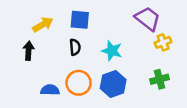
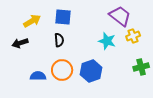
black arrow: (29, 51) -> (20, 43), turned -112
cyan star: (112, 51) -> (107, 41), moved
green cross: (160, 79) -> (141, 67), moved

